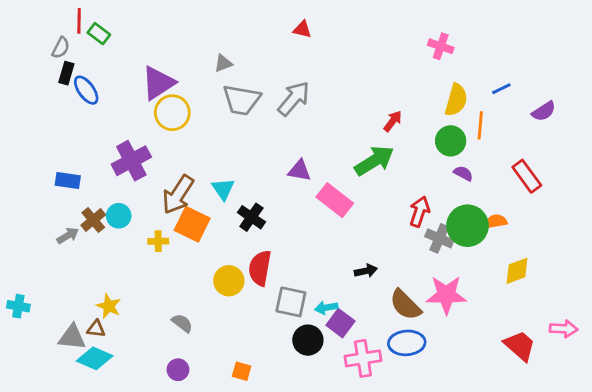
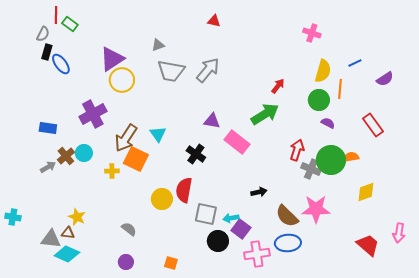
black cross: (251, 217) -> (196, 154), moved
pink arrow: (564, 329) -> (399, 233), turned 96

